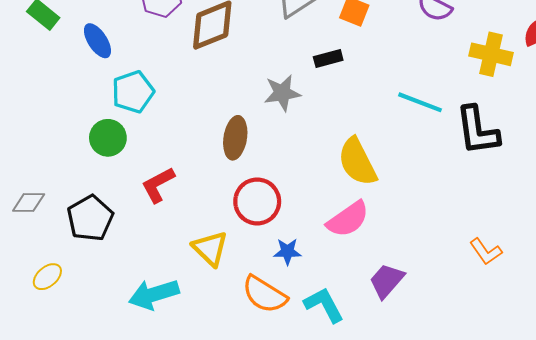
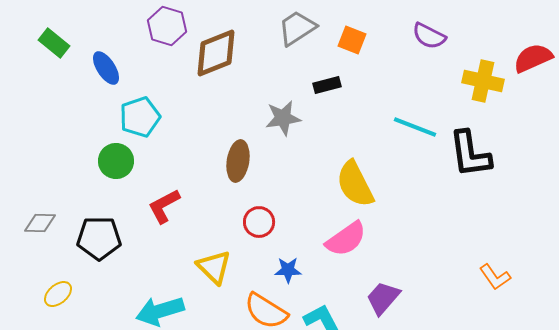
red circle: (257, 201) -> (259, 222), size x0.7
black pentagon: (90, 218) -> (99, 238), turned 30
orange L-shape: (486, 252) -> (495, 277), moved

